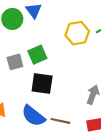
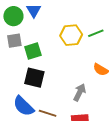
gray square: (15, 62) -> (14, 41), moved

